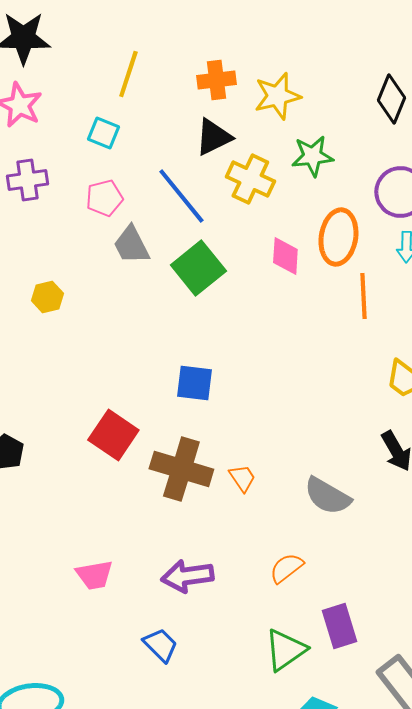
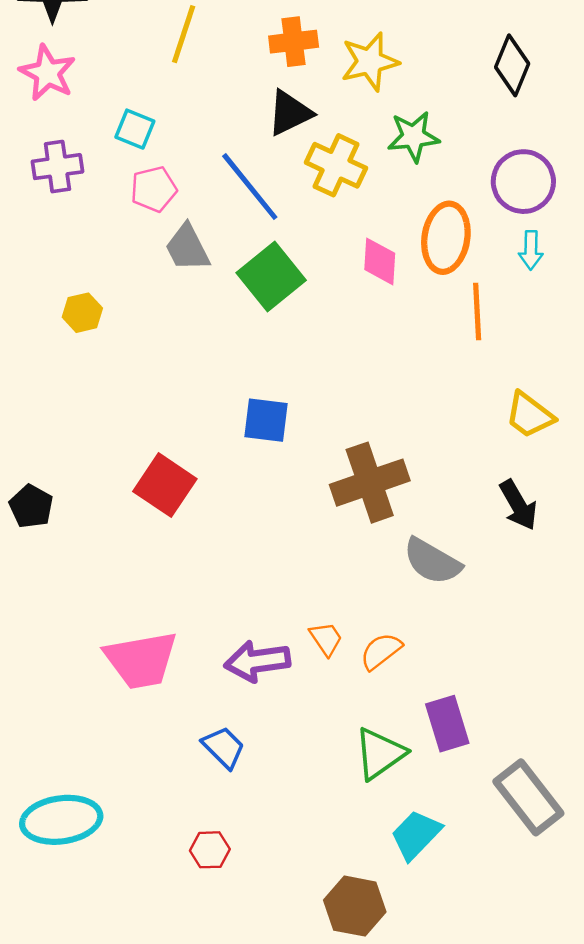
cyan square: (103, 133) -> (135, 129), moved
brown cross: (181, 469) -> (370, 483), moved, turned -36
orange trapezoid: (242, 478) -> (326, 639), moved
pink trapezoid: (94, 575) -> (141, 660), size x1.6

